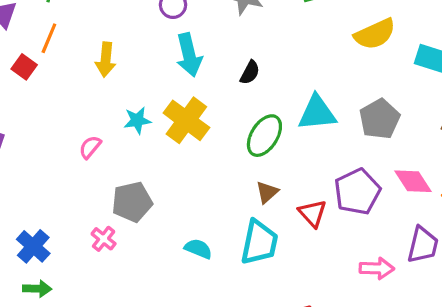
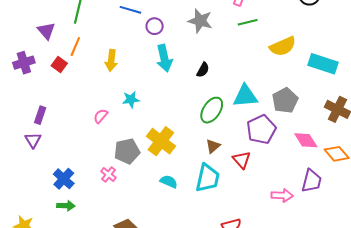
yellow cross: (186, 120) -> (161, 141), moved
purple pentagon: (357, 192) -> (261, 129), moved

